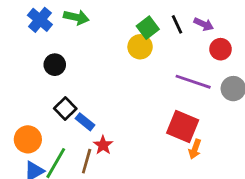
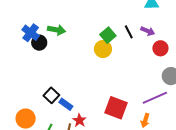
black circle: (55, 65) -> (39, 43), moved
purple line: (193, 82) -> (155, 98), moved, turned -40
red square: (183, 127) -> (116, 108), moved

